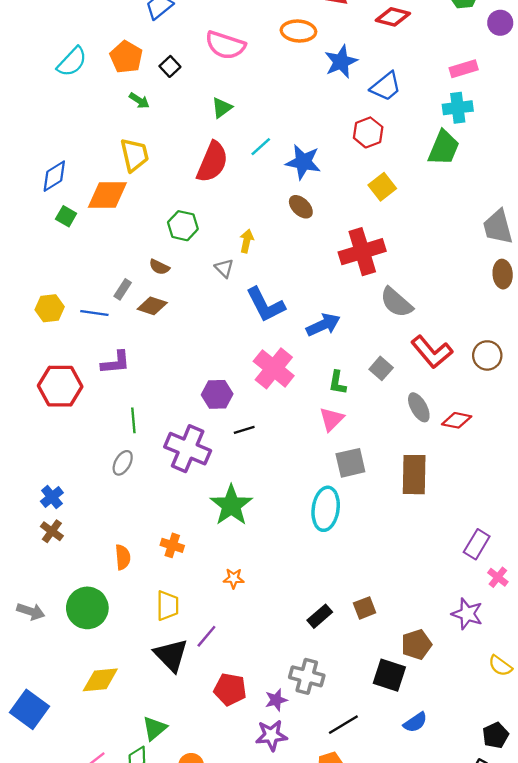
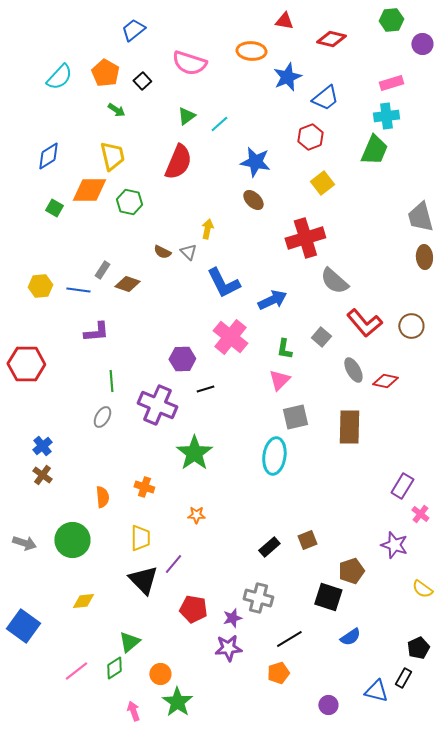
cyan line: (261, 147) -> (219, 124), moved
blue diamond: (54, 176) -> (48, 156), moved
green hexagon: (183, 226) -> (129, 202), moved
brown semicircle: (159, 267) -> (162, 252), moved
red hexagon: (60, 386) -> (26, 364), moved
yellow diamond: (100, 680) -> (83, 601), size x0.7

